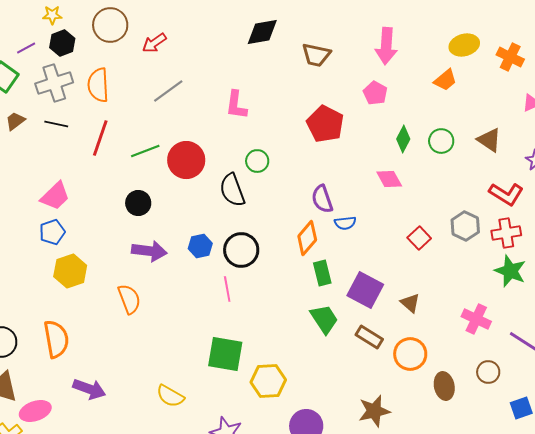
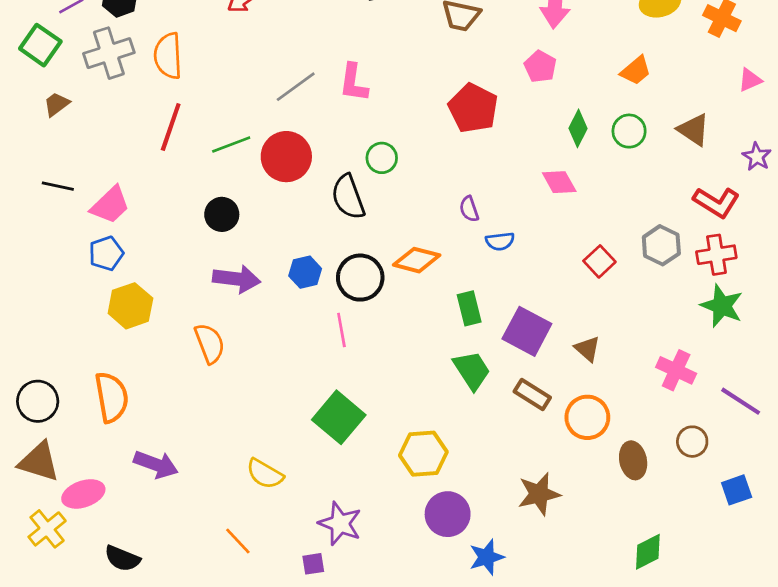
orange trapezoid: (445, 80) -> (636, 71), moved
gray line: (168, 91) -> (296, 87), moved
black line: (56, 124) -> (58, 186), moved
purple semicircle: (322, 199) -> (469, 209), size x0.7
orange diamond: (307, 238) -> (417, 260), moved, turned 64
green square: (225, 354) -> (339, 417), turned 30
yellow hexagon: (268, 381) -> (423, 454), moved

